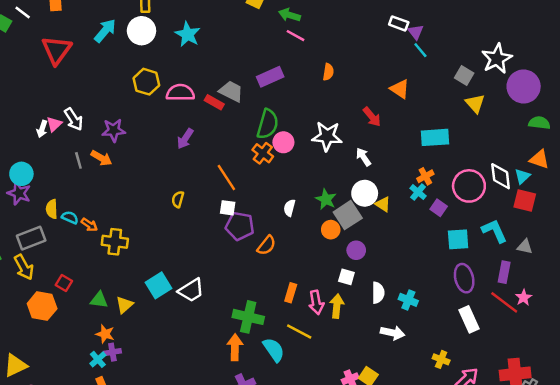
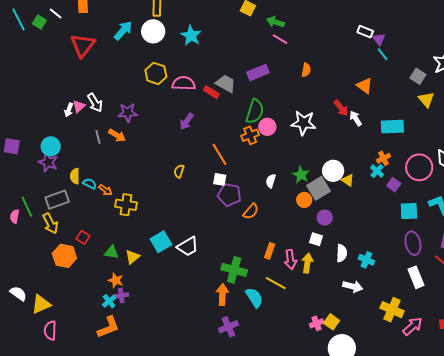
orange cross: (263, 153) -> (250, 135), turned 30
white arrow: (363, 157) -> (356, 118), moved
yellow cross: (441, 359) -> (392, 310), size x1.6

